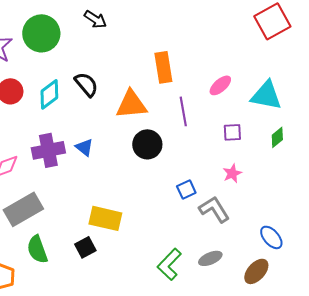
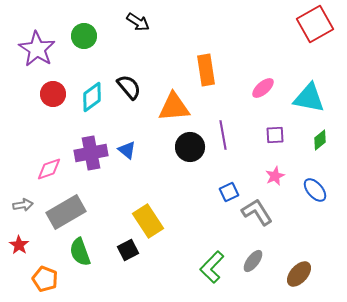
green circle: (41, 33) -> (84, 36), size x0.7
purple line: (183, 111) -> (223, 135), moved
yellow rectangle: (105, 218) -> (148, 221), turned 44
blue ellipse: (271, 237) -> (315, 190), moved
gray ellipse: (210, 258) -> (253, 261), turned -30

